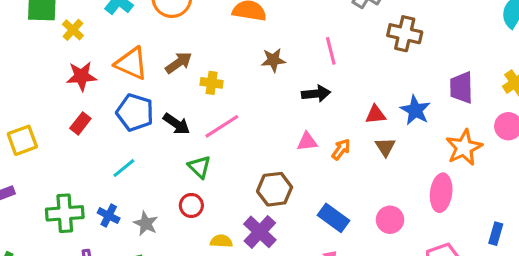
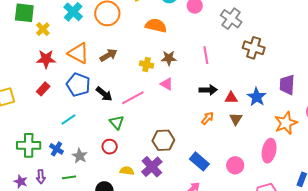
yellow cross: (212, 83) -> (146, 64), moved
black arrow: (316, 94) -> (208, 90), moved
pink triangle: (307, 142) -> (167, 84), moved, turned 32

